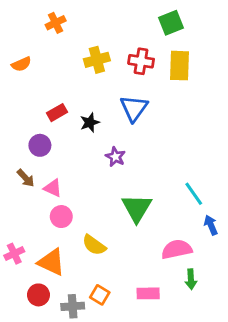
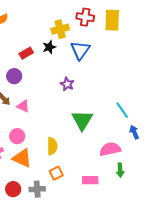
yellow cross: (97, 60) -> (60, 29), moved
black star: (90, 123) -> (49, 47), moved
pink circle: (61, 217) -> (17, 136), moved
yellow semicircle: (94, 245) -> (52, 146), turned -126
red circle: (38, 295) -> (13, 189), moved
orange square: (100, 295) -> (56, 173), moved, turned 32

